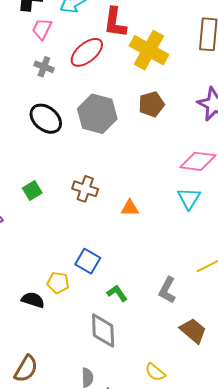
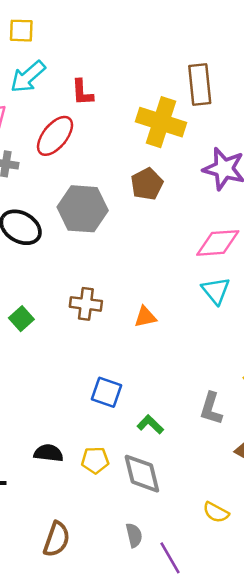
red L-shape: (115, 22) -> (82, 92), size x0.7
yellow cross: (149, 50) -> (161, 122), moved
yellow pentagon: (58, 283) -> (95, 460), moved

